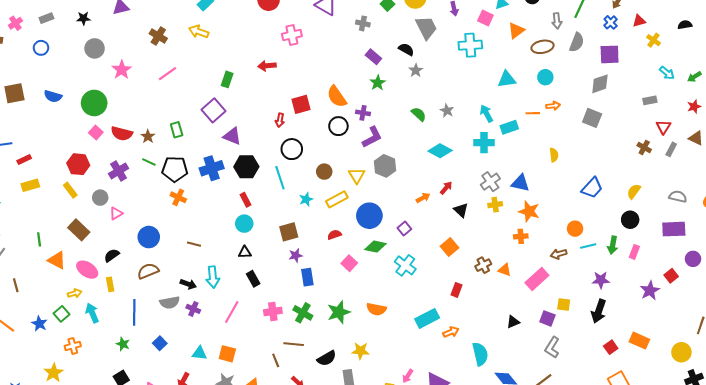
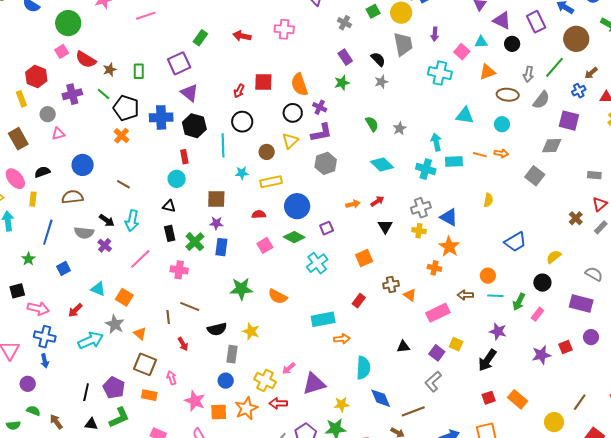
pink cross: (292, 35) -> (284, 29), moved
yellow triangle: (357, 176) -> (290, 141), moved
green cross: (303, 313) -> (195, 242), moved

